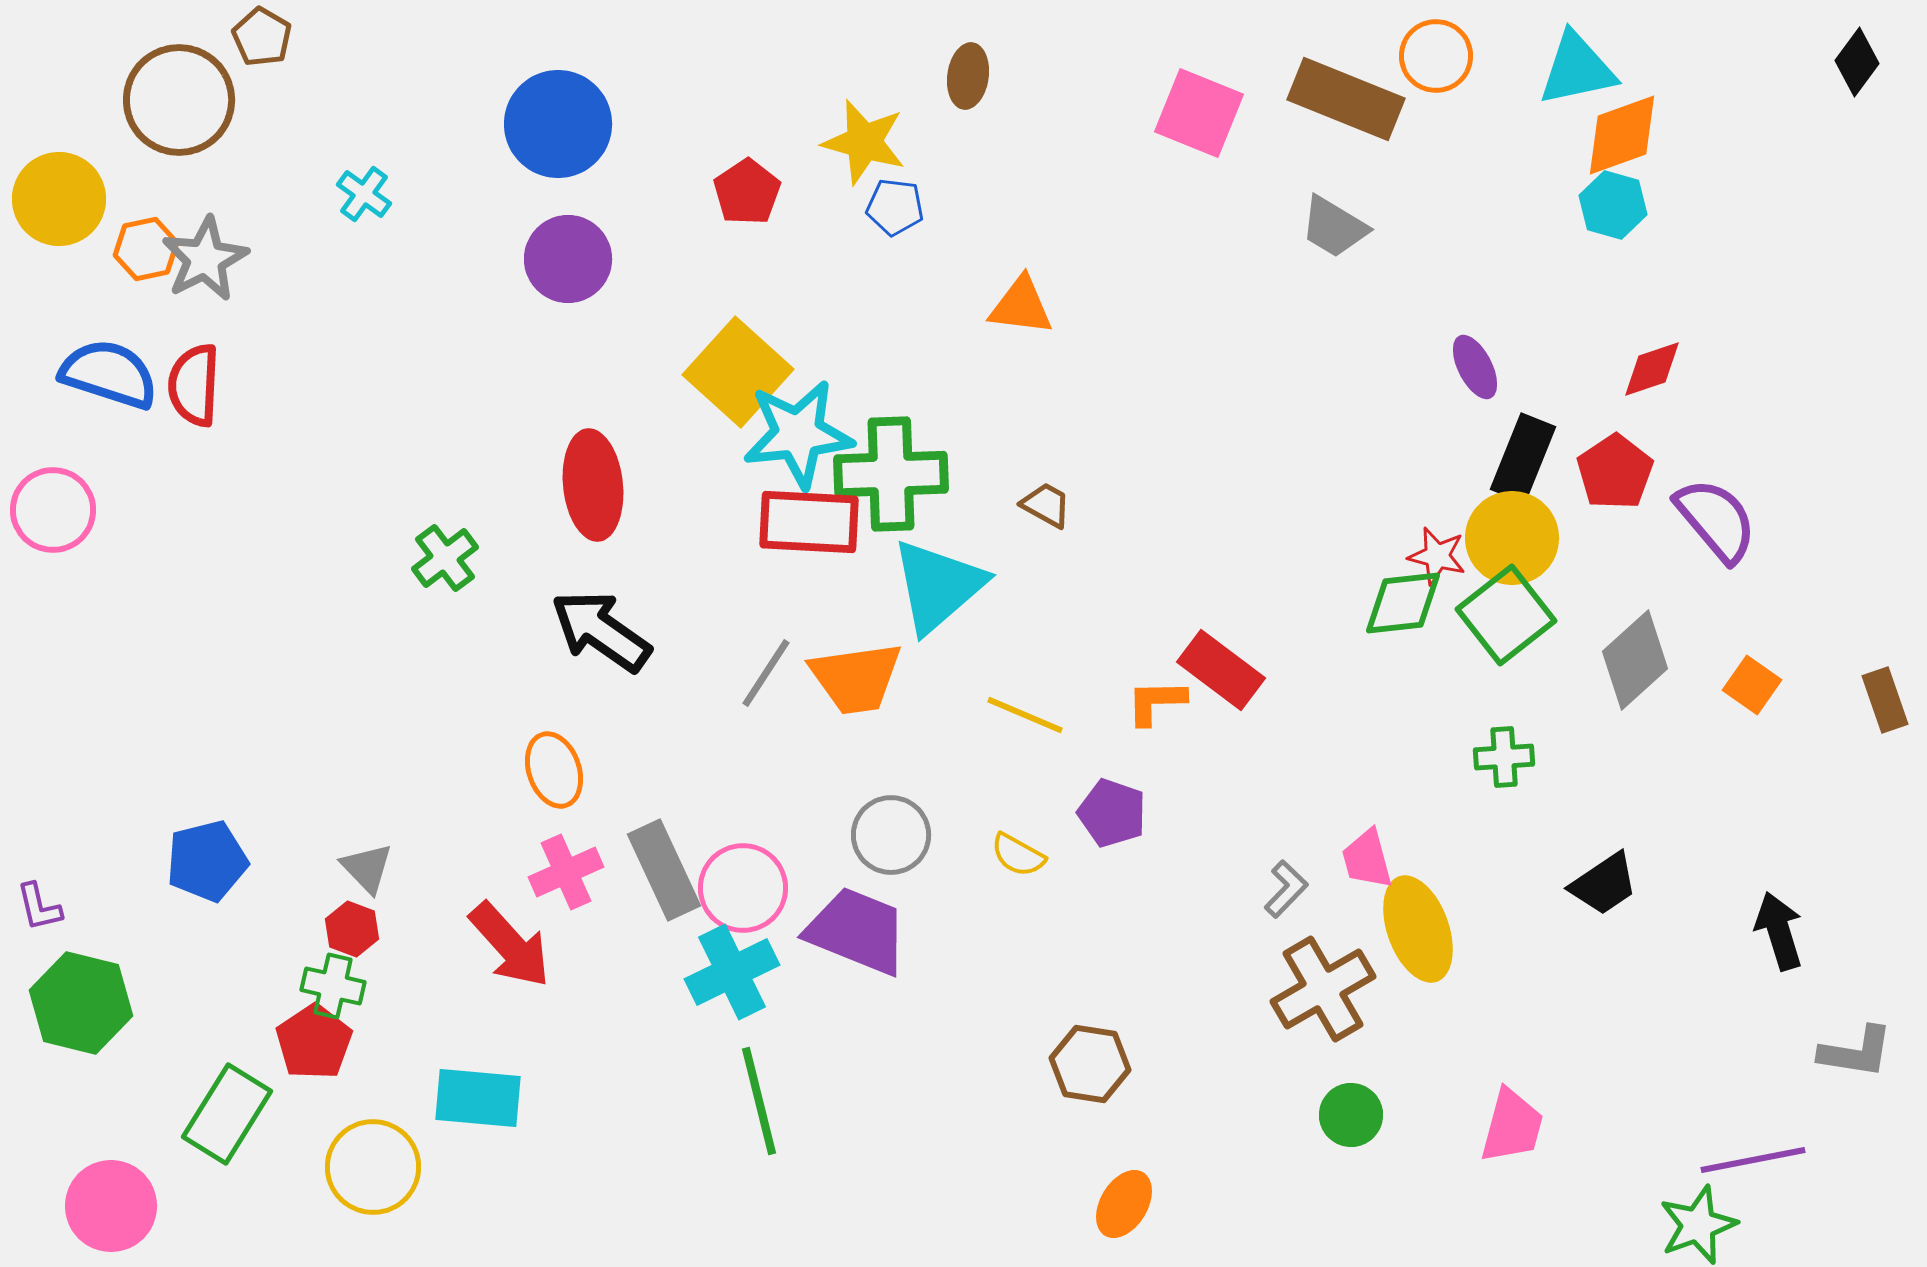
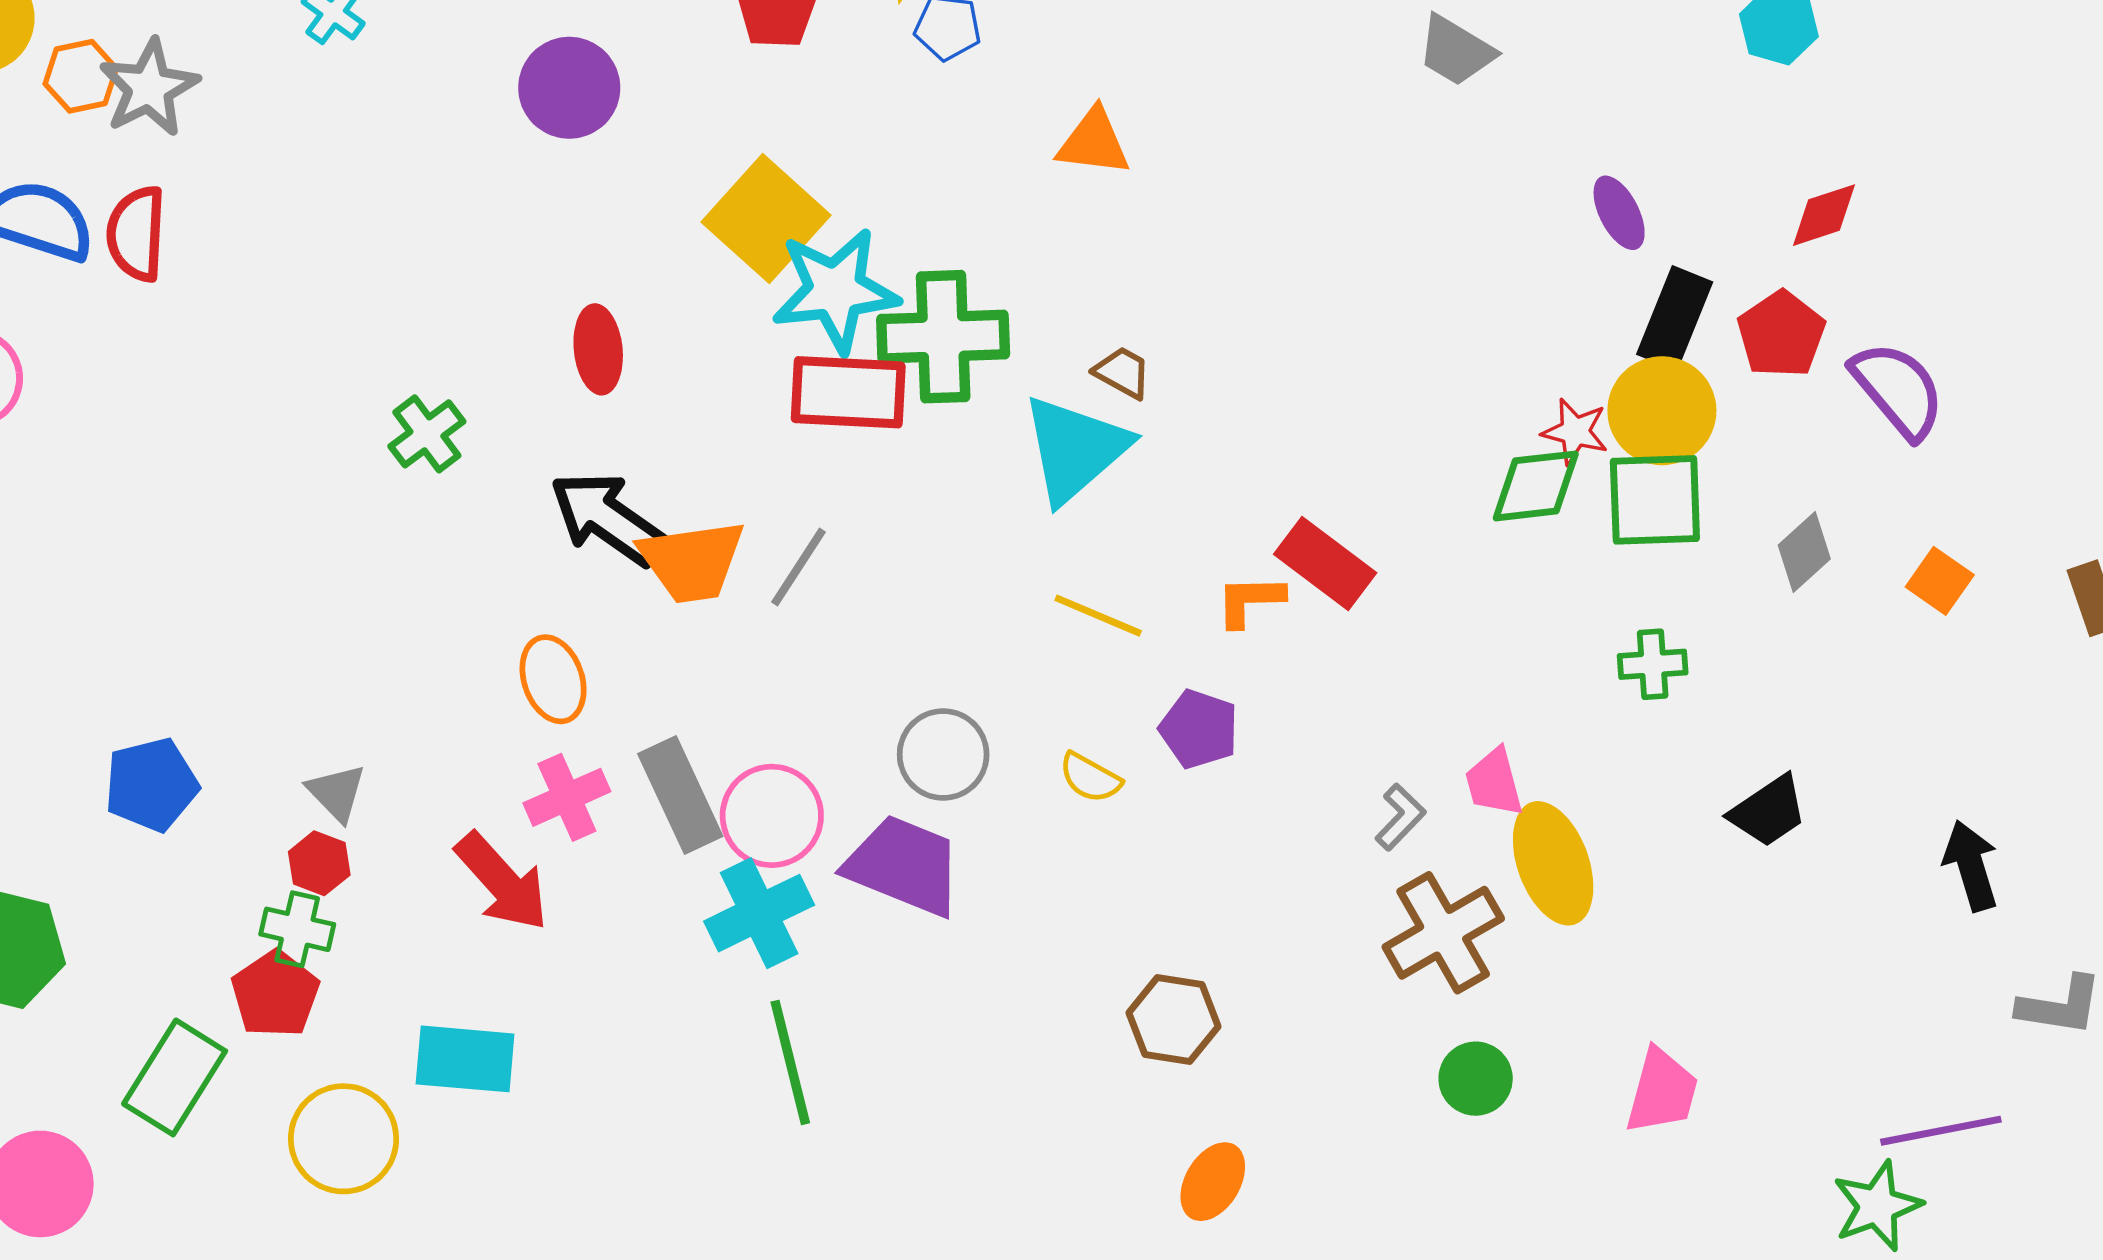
red ellipse: (593, 485) -> (598, 349), size x0.7
cyan triangle: (938, 586) -> (1075, 449), moved
green square: (1506, 615) -> (1655, 500), turned 36
gray diamond: (1635, 660) -> (1804, 552), size x0.7
orange trapezoid: (856, 678) -> (692, 561), moved

